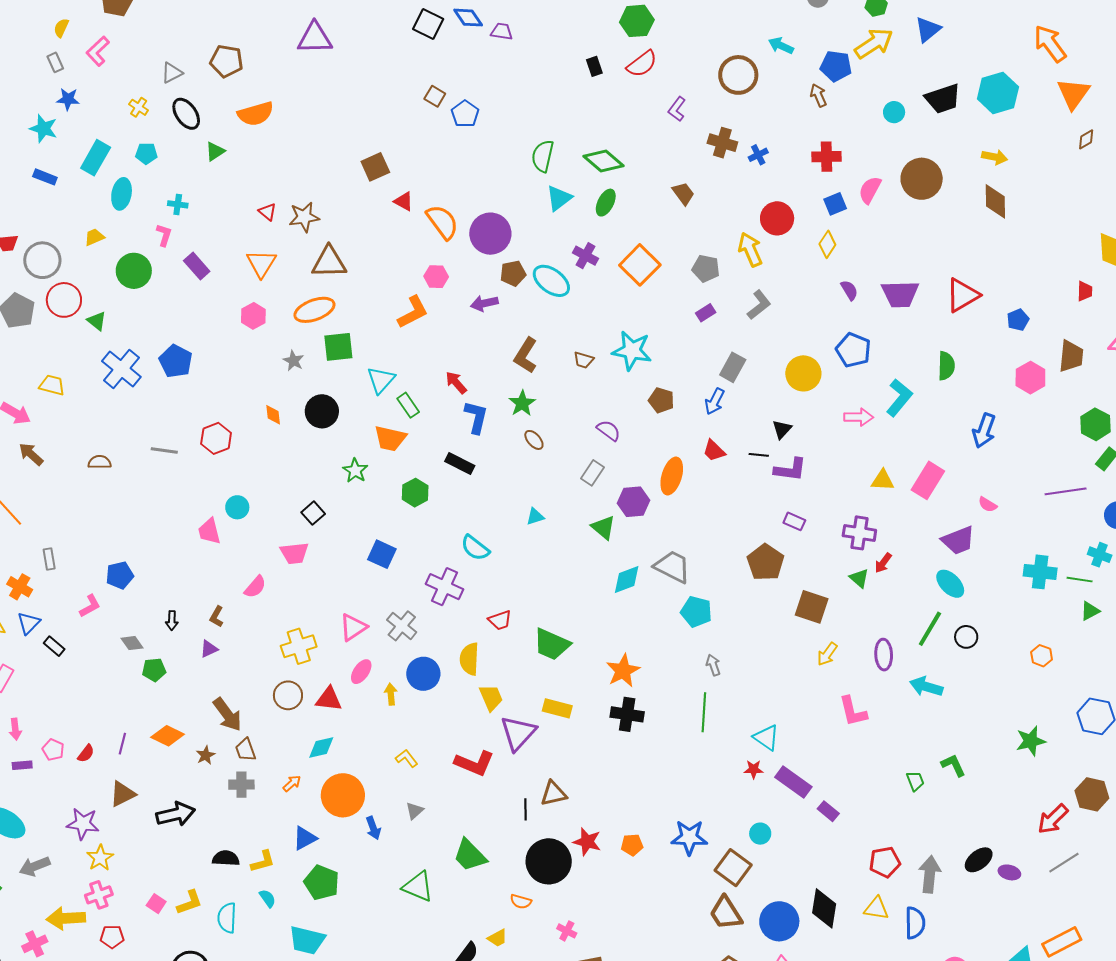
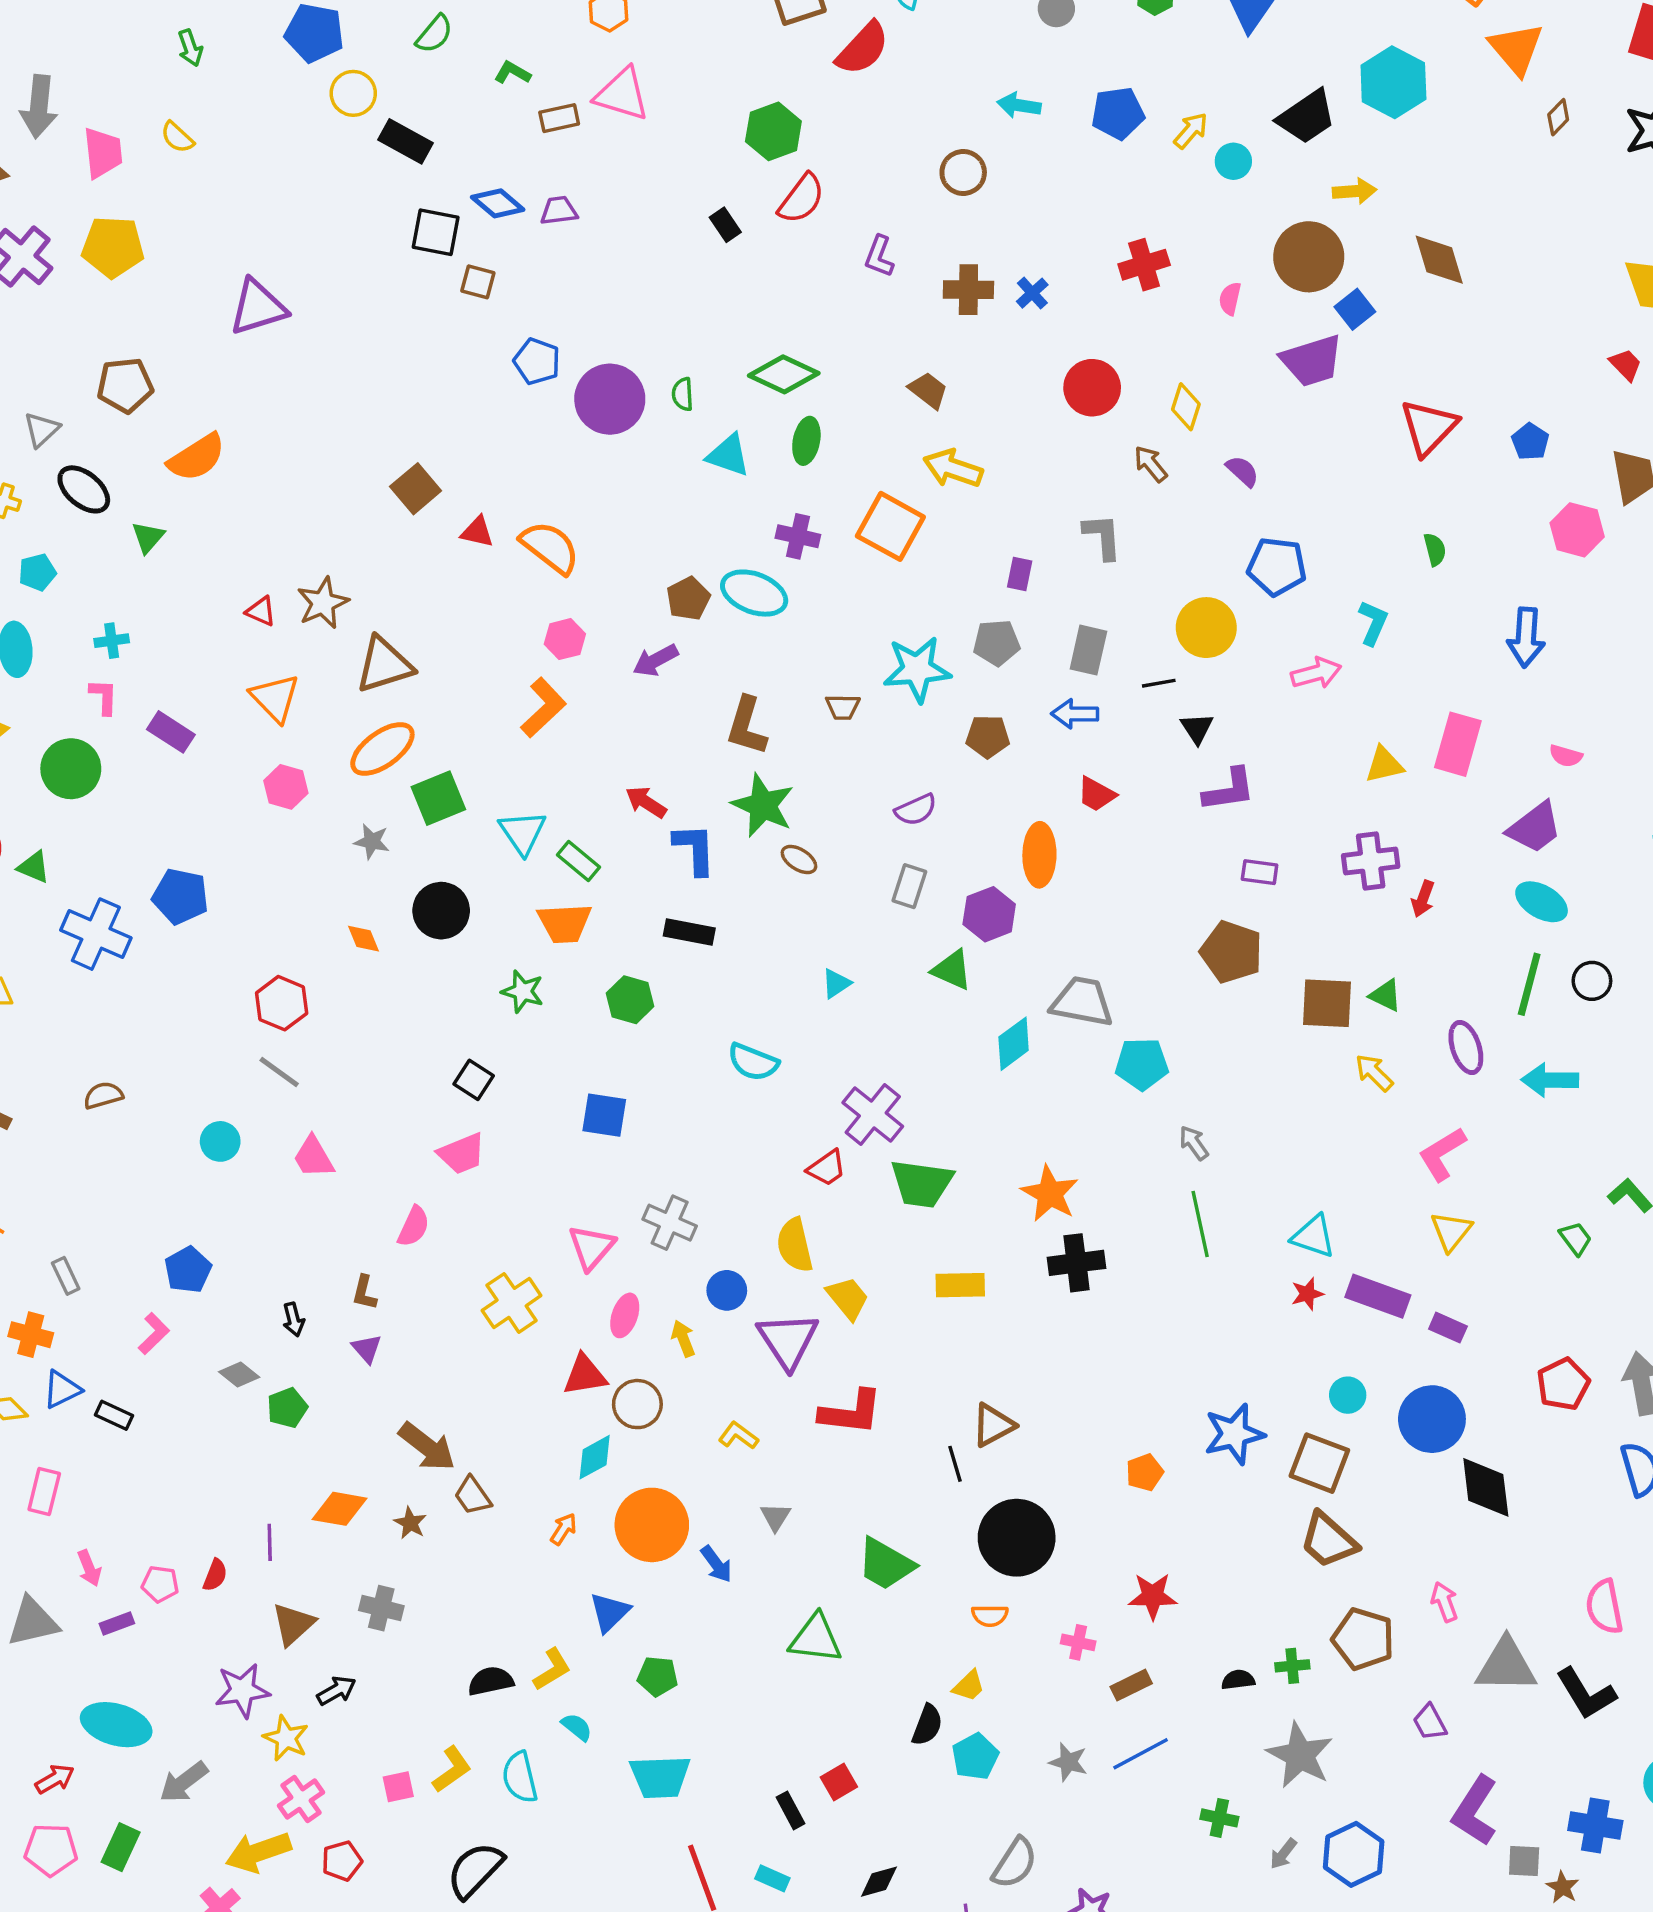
yellow arrow: (874, 43) -> (1191, 130), moved, size x0.6
brown circle: (738, 75) -> (963, 172), size x0.7
brown arrow: (818, 95) -> (1151, 464), moved
brown square: (435, 96) -> (478, 282), moved
green semicircle: (543, 156) -> (683, 394), size x0.6
yellow arrow: (995, 157) -> (1355, 191), moved
pink semicircle: (870, 190) -> (1230, 299), size x0.7
cyan triangle: (559, 198) -> (728, 455), turned -48
blue square: (835, 204) -> (1355, 309), moved
purple circle: (490, 234) -> (610, 399), moved
yellow arrow: (750, 250) -> (953, 468), moved, turned -32
gray pentagon: (706, 269) -> (997, 643), moved
red trapezoid: (1085, 291) -> (1626, 365), turned -30
purple trapezoid: (900, 294) -> (1312, 361), moved
gray L-shape: (759, 305) -> (1103, 537), turned -40
purple rectangle: (706, 313) -> (1020, 574), turned -30
green semicircle: (946, 366) -> (1435, 549), size x0.7
cyan L-shape: (899, 398) -> (1373, 623), size x0.7
blue arrow: (715, 401) -> (1075, 714), turned 80
green star: (522, 403) -> (763, 805), size x1.4
purple semicircle: (609, 430) -> (916, 810), turned 135
gray line: (164, 451) -> (279, 1072), moved, turned 44
black line: (759, 455) -> (1159, 683), moved
cyan circle: (237, 507) -> (220, 1141), moved
green triangle: (859, 578) -> (1386, 995), moved
purple cross: (445, 587) -> (873, 1114), moved, turned 30
blue triangle: (29, 623) -> (62, 1389), turned 35
purple triangle: (209, 649) -> (367, 1349), turned -30
yellow arrow: (827, 654) -> (1374, 1073), turned 115
blue circle: (423, 674) -> (727, 1290), size x0.7
brown circle: (288, 695) -> (637, 1404), moved
pink L-shape: (853, 711) -> (1442, 1154), turned 88
purple triangle: (518, 733) -> (788, 1340), moved
gray cross: (241, 785) -> (381, 1608), moved, turned 30
black arrow: (176, 814) -> (336, 1691), moved, size x0.6
red star: (587, 842) -> (1153, 1596), moved
green pentagon: (322, 882) -> (658, 1676), size x0.7
pink square: (156, 904) -> (398, 1787), turned -30
yellow triangle: (876, 908) -> (1451, 1231), moved, turned -44
blue circle: (779, 921) -> (1432, 1419), moved

